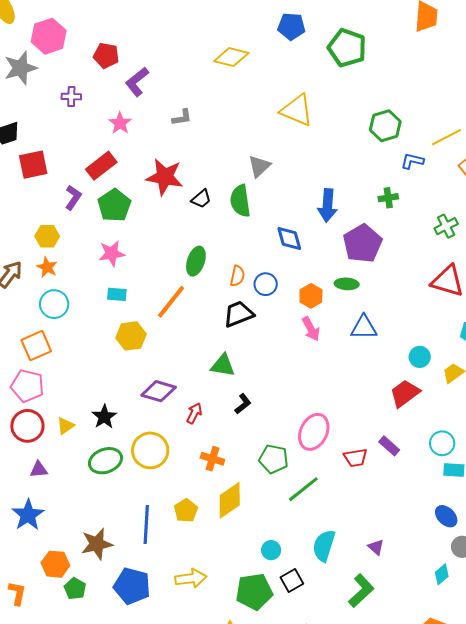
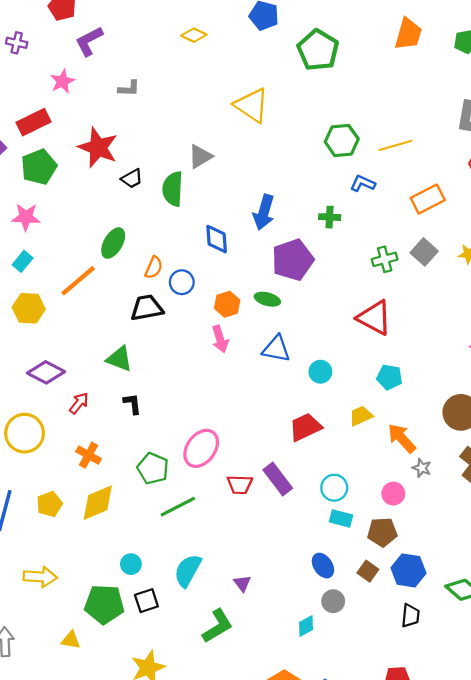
yellow diamond: (231, 57) -> (194, 35), size x0.7
yellow line: (447, 137) -> (396, 145), moved
cyan rectangle: (117, 294) -> (23, 261), turned -66
cyan circle: (420, 357) -> (320, 372), moved
black L-shape: (243, 404) -> (132, 404), turned -70
purple rectangle: (389, 446) -> (278, 479), size x1.4

